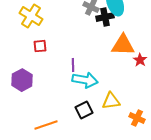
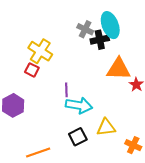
yellow cross: (31, 16) -> (40, 51), moved
red square: (40, 46) -> (32, 70), turned 32

